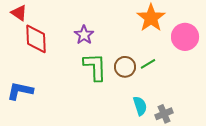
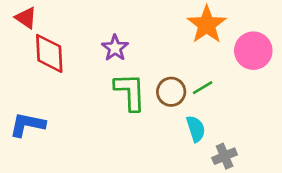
cyan semicircle: (140, 106) -> (196, 129), moved

